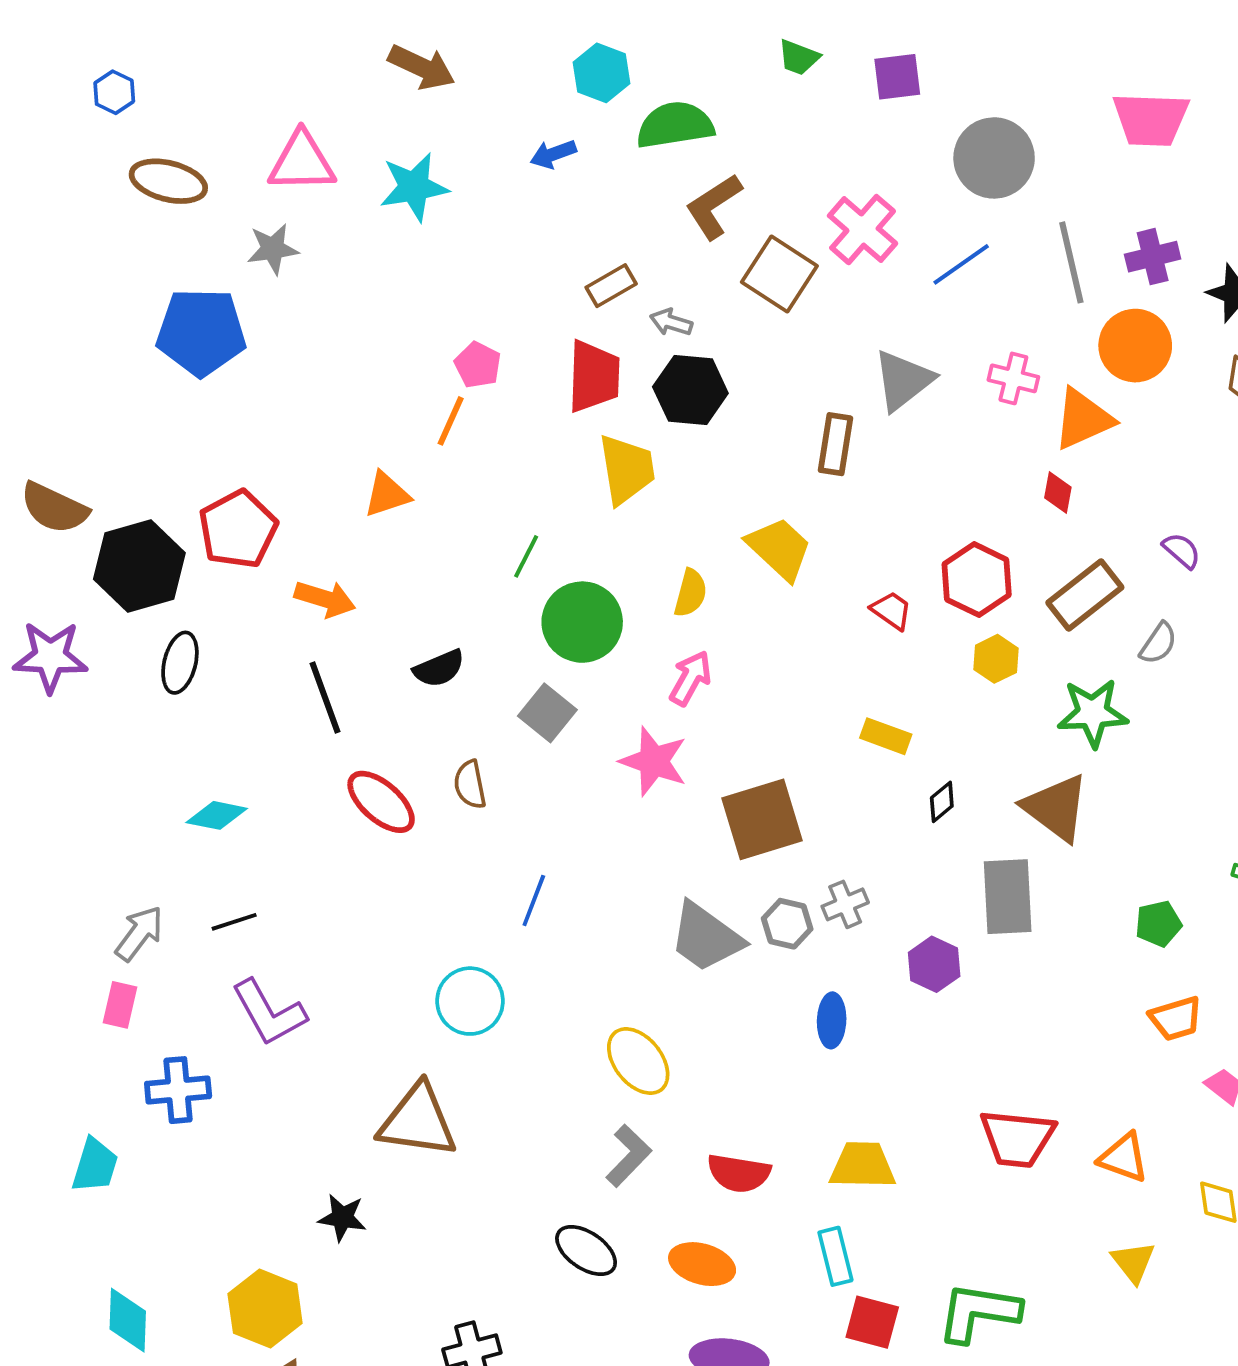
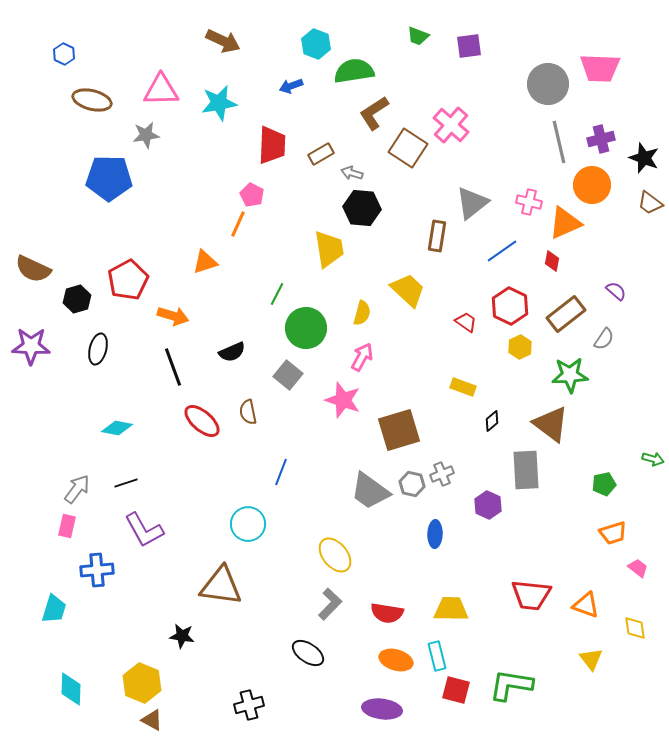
gray circle: (994, 158) -> (548, 84), moved
blue line: (961, 264) -> (502, 251), moved
red trapezoid: (594, 376) -> (272, 145), moved
black hexagon: (139, 566) -> (77, 299), size x0.6
orange ellipse: (702, 1264) -> (396, 660), moved

